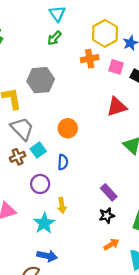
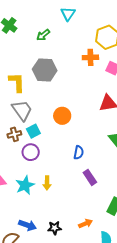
green arrow: (54, 38) -> (43, 35), moved
blue semicircle: (63, 162) -> (79, 153), moved
purple circle: (40, 184) -> (31, 152), moved
black star: (107, 215) -> (55, 228), moved
cyan star: (44, 223) -> (25, 185), moved

